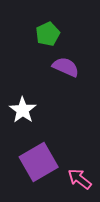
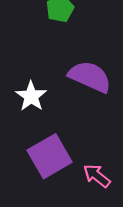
purple semicircle: (66, 67) -> (90, 77), moved, size x1.4

